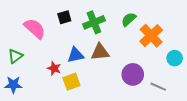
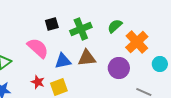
pink semicircle: (35, 29) -> (38, 48), moved
red star: (54, 68) -> (38, 82), moved
purple circle: (133, 74) -> (119, 68), moved

